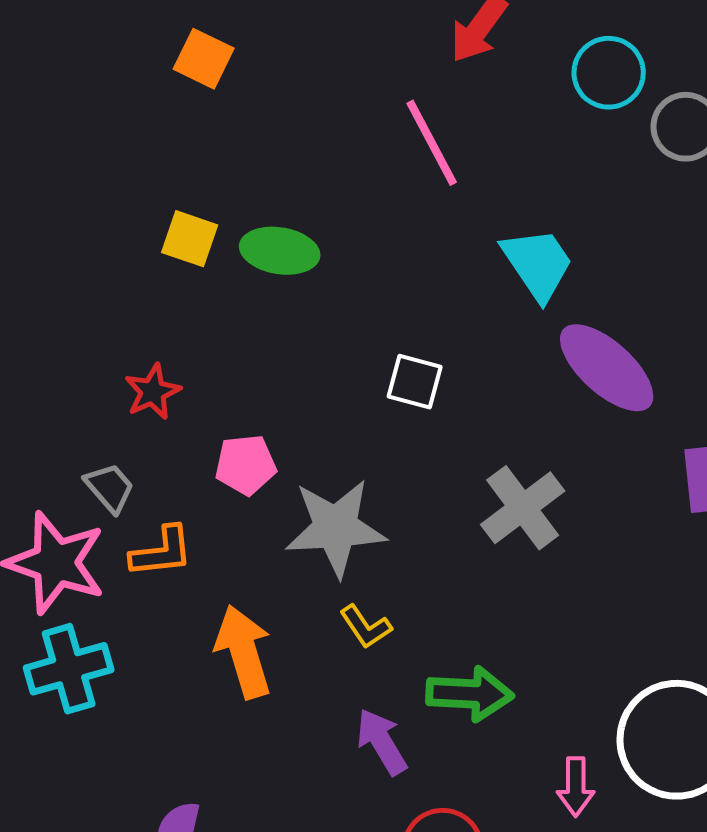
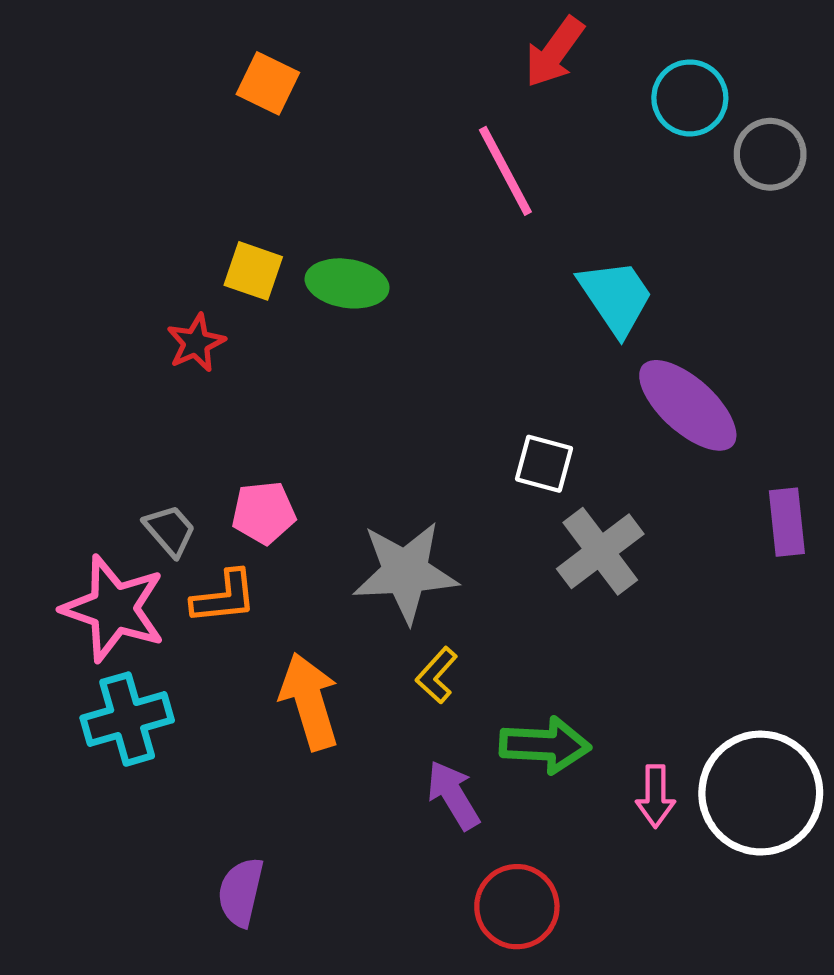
white square: (415, 382) -> (544, 464), moved
red star: (153, 392) -> (196, 343), moved
pink pentagon: (246, 465) -> (264, 513), moved
yellow L-shape: (366, 627) -> (437, 675), turned 76
pink arrow: (576, 787) -> (655, 796), moved

